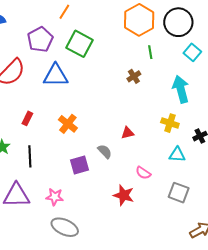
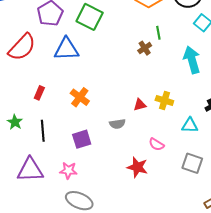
green line: (150, 52) -> (158, 33), moved
yellow cross: (170, 123) -> (164, 100), moved
gray semicircle: (105, 151) -> (117, 124), turned 126
purple square: (80, 165) -> (82, 139), moved

